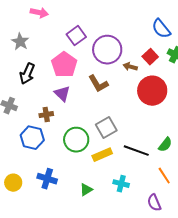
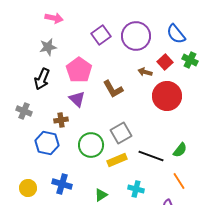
purple square: (76, 36) -> (101, 35), moved
gray star: (20, 42) -> (48, 47), moved, turned 30
purple circle: (107, 50) -> (136, 36), moved

